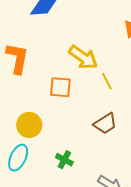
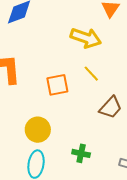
yellow arrow: (83, 57) -> (86, 38), moved
yellow line: (107, 81) -> (91, 74), moved

